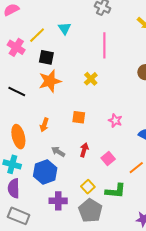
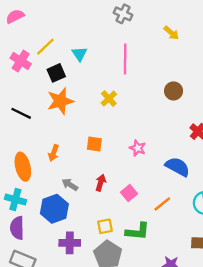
cyan triangle: (64, 28) -> (79, 54), moved
black square: (46, 57) -> (56, 73), turned -35
yellow square: (88, 187) -> (105, 226), turned 32

